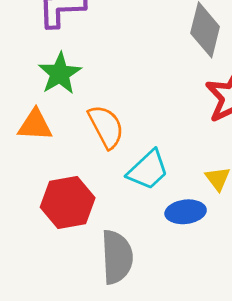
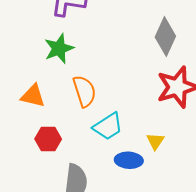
orange triangle: (35, 125) -> (33, 96), moved
red hexagon: (68, 203) -> (48, 139), size x0.7

